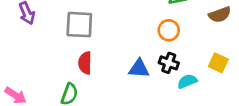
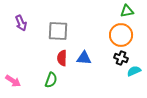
orange circle: (169, 30) -> (121, 35), size x1.5
blue triangle: (139, 69) -> (84, 58), moved

